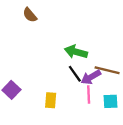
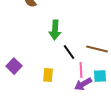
green arrow: (76, 52) -> (55, 30), moved, turned -102
purple arrow: (91, 77) -> (83, 84), moved

